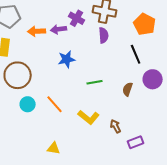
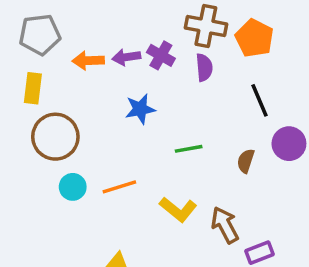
purple cross: (77, 18) -> (161, 55), moved
orange pentagon: (145, 24) -> (254, 38), moved
orange line: (55, 104) -> (119, 187), turned -66
brown arrow: (116, 126) -> (225, 225), size x1.5

